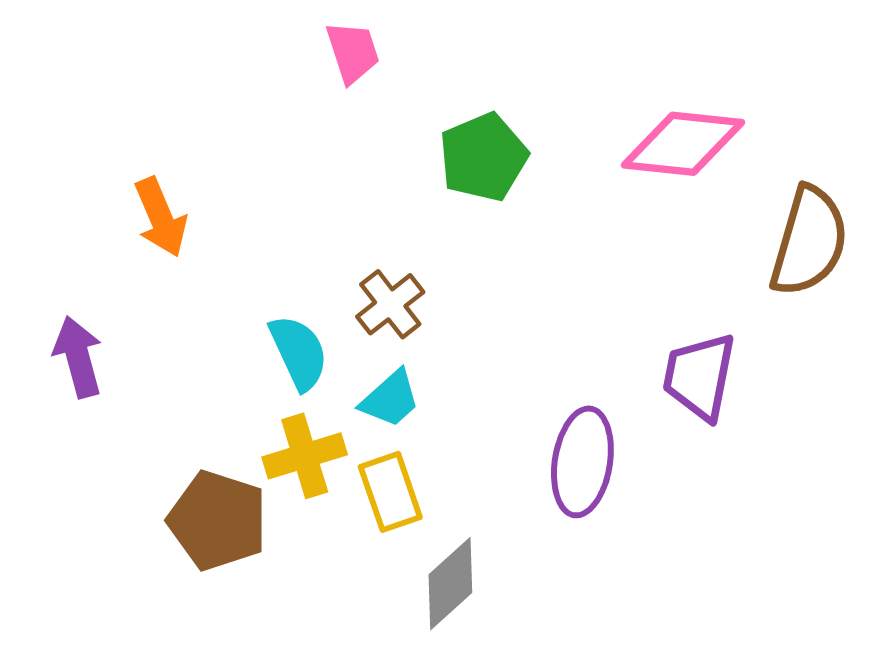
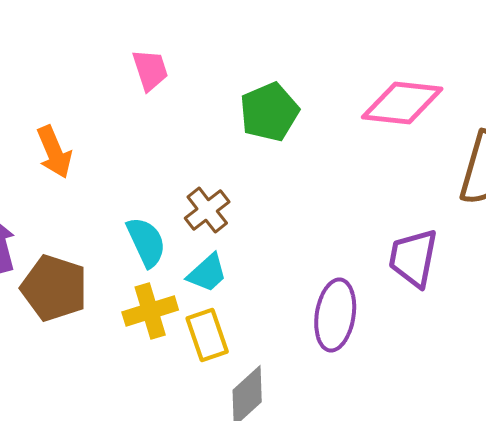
pink trapezoid: (353, 52) -> (150, 70), moved
brown pentagon: (218, 520) -> (54, 288), moved

